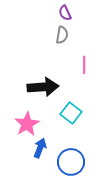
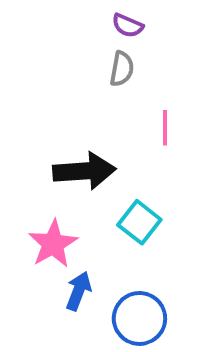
purple semicircle: (65, 13) -> (128, 26), turned -42

